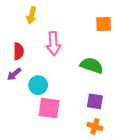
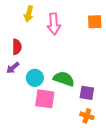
pink arrow: (53, 44) -> (54, 24), moved
green semicircle: (92, 65) -> (64, 79), moved

